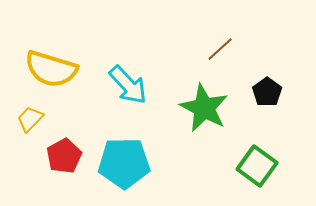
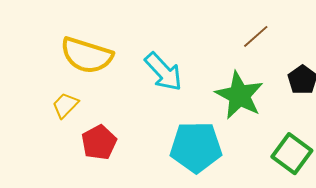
cyan pentagon: (124, 163) -> (196, 147), moved

